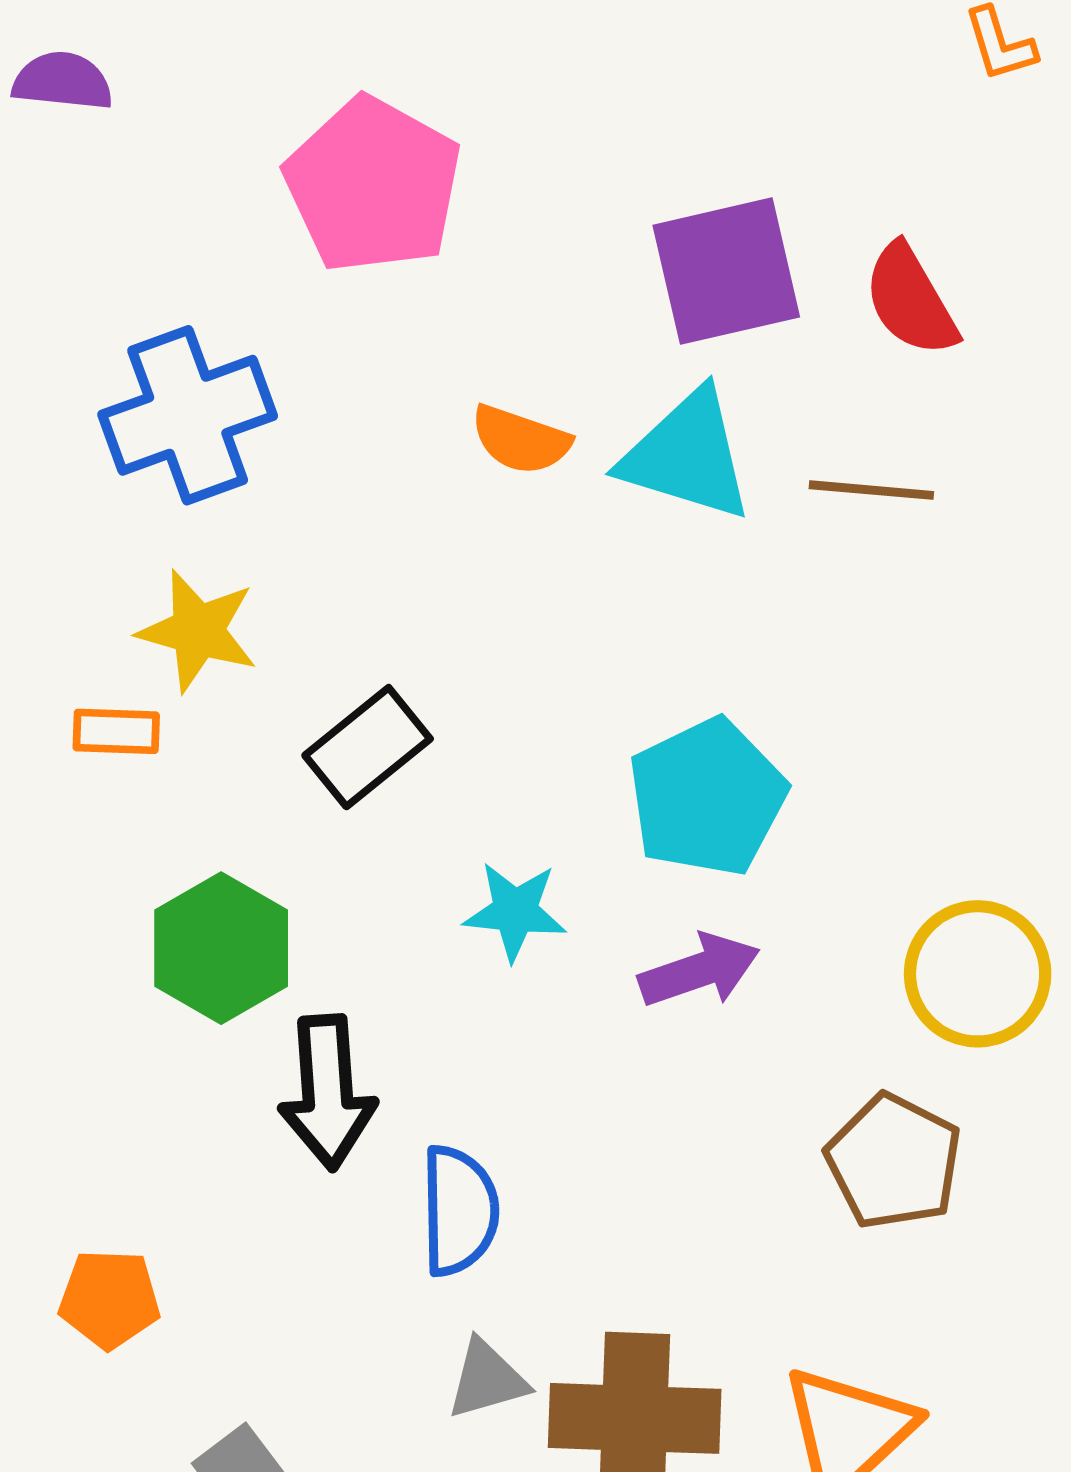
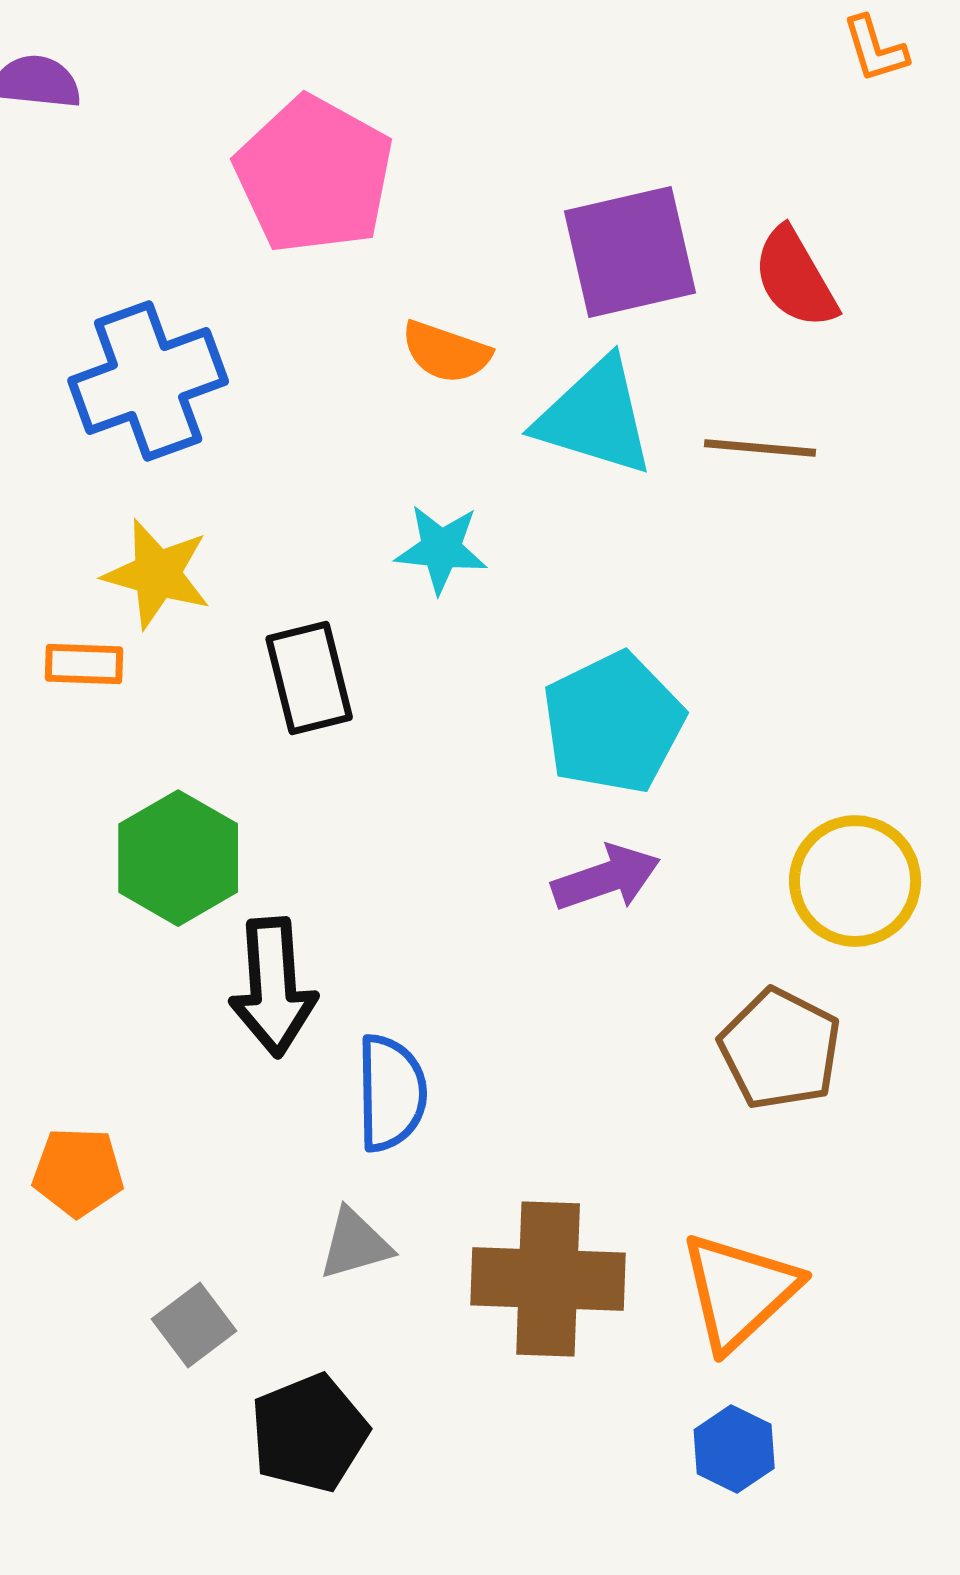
orange semicircle: (521, 440) -> (446, 352), moved
black rectangle: (368, 747) -> (309, 678), turned -65
cyan star: (515, 911) -> (441, 549), moved
gray triangle: (487, 1379) -> (355, 1244), moved

